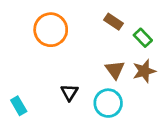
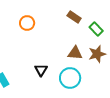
orange circle: (51, 30) -> (27, 23), size x0.6
brown triangle: (115, 70) -> (75, 53), turned -49

